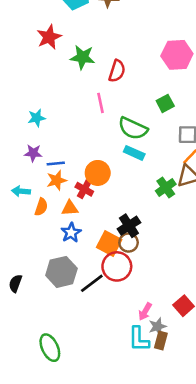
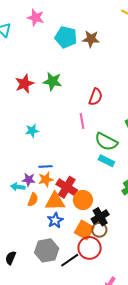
red star: (49, 37) -> (24, 84), moved
green star: (83, 57) -> (52, 81), moved
purple star: (33, 153) -> (29, 180), moved
orange circle: (98, 173) -> (83, 200), moved
red cross: (84, 189) -> (67, 187), size x1.5
orange triangle: (70, 208) -> (55, 201), size x1.5

